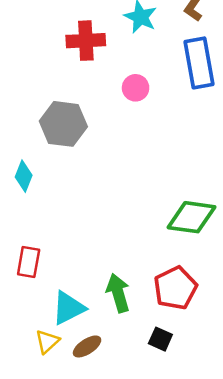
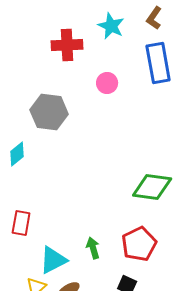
cyan diamond: (24, 176) -> (17, 154), turned 30
green arrow: (118, 293) -> (93, 248), size x0.7

